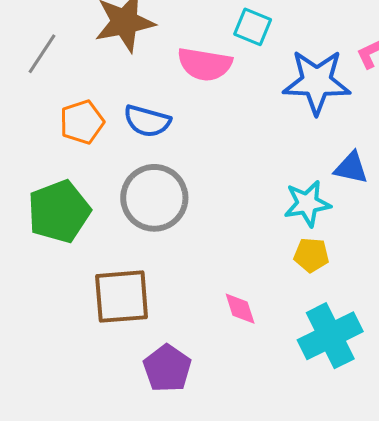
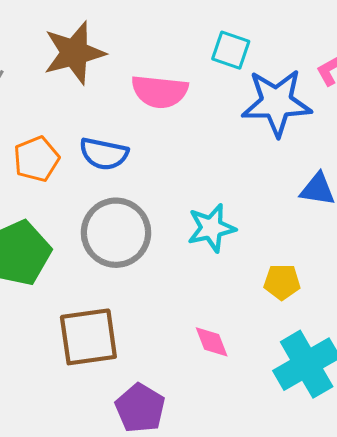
cyan square: (253, 27) -> (231, 50), moved
cyan star: (307, 204) -> (211, 228), moved

